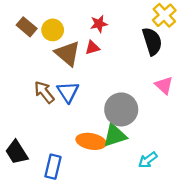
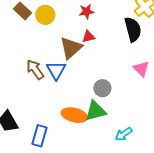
red triangle: (92, 48) -> (88, 37), moved
brown triangle: (68, 54) -> (71, 48), moved, turned 35
gray circle: (121, 109) -> (102, 88), size x0.6

